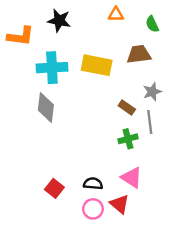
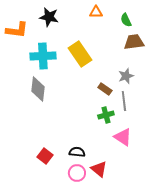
brown trapezoid: (139, 54) -> (134, 42), moved
yellow rectangle: (97, 65) -> (80, 54), turned 45
pink triangle: (132, 178) -> (123, 137), moved

